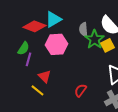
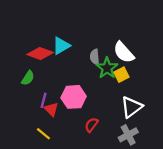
pink hexagon: (56, 44) -> (74, 97), moved
purple line: (28, 59) -> (43, 100), moved
yellow line: (37, 90) -> (43, 134), moved

